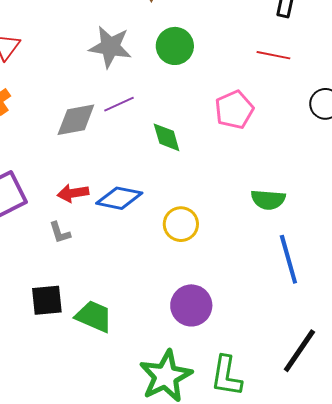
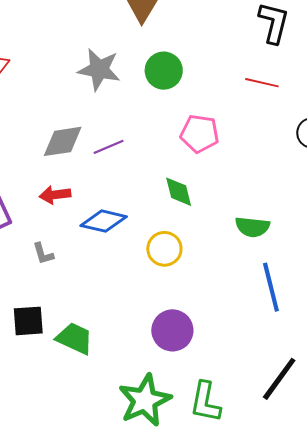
purple line: (119, 104) -> (109, 147), moved
pink pentagon: (234, 110) -> (200, 134), moved, turned 30
green diamond: (167, 137) -> (179, 192), moved
red arrow: (73, 193) -> (55, 195), moved

